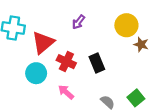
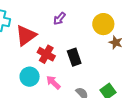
cyan circle: (36, 73) -> (30, 77), moved
pink arrow: (66, 92) -> (53, 82), moved

